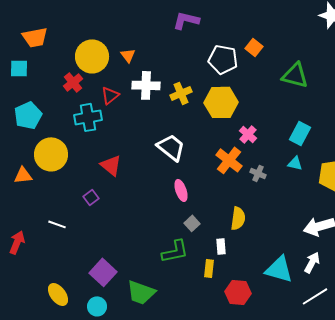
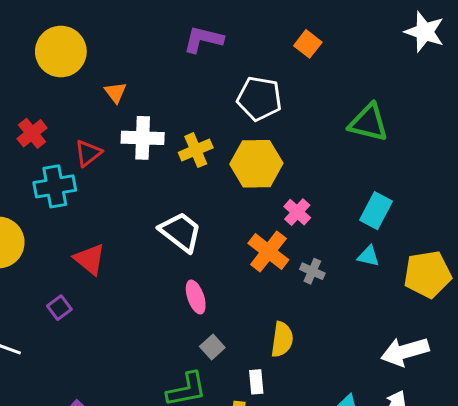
orange square: (254, 47) -> (308, 44), moved
yellow circle: (92, 56) -> (61, 52), moved

